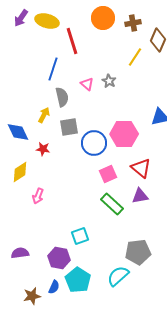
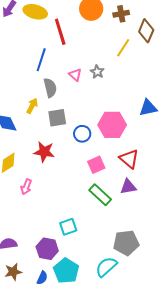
blue circle: (94, 143) -> (82, 134), size x0.7
red star: (43, 149) -> (44, 152), moved, size x1.5
brown star: (32, 296) -> (13, 272), moved

